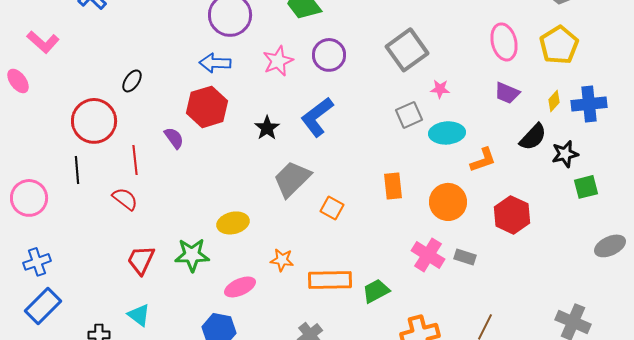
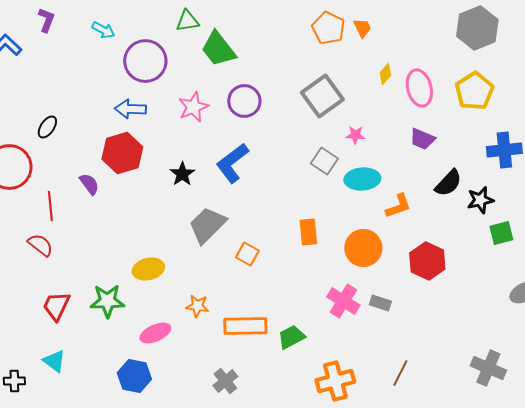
yellow diamond: (554, 101) -> (385, 74), moved
gray square: (409, 115) -> (324, 161), turned -32

